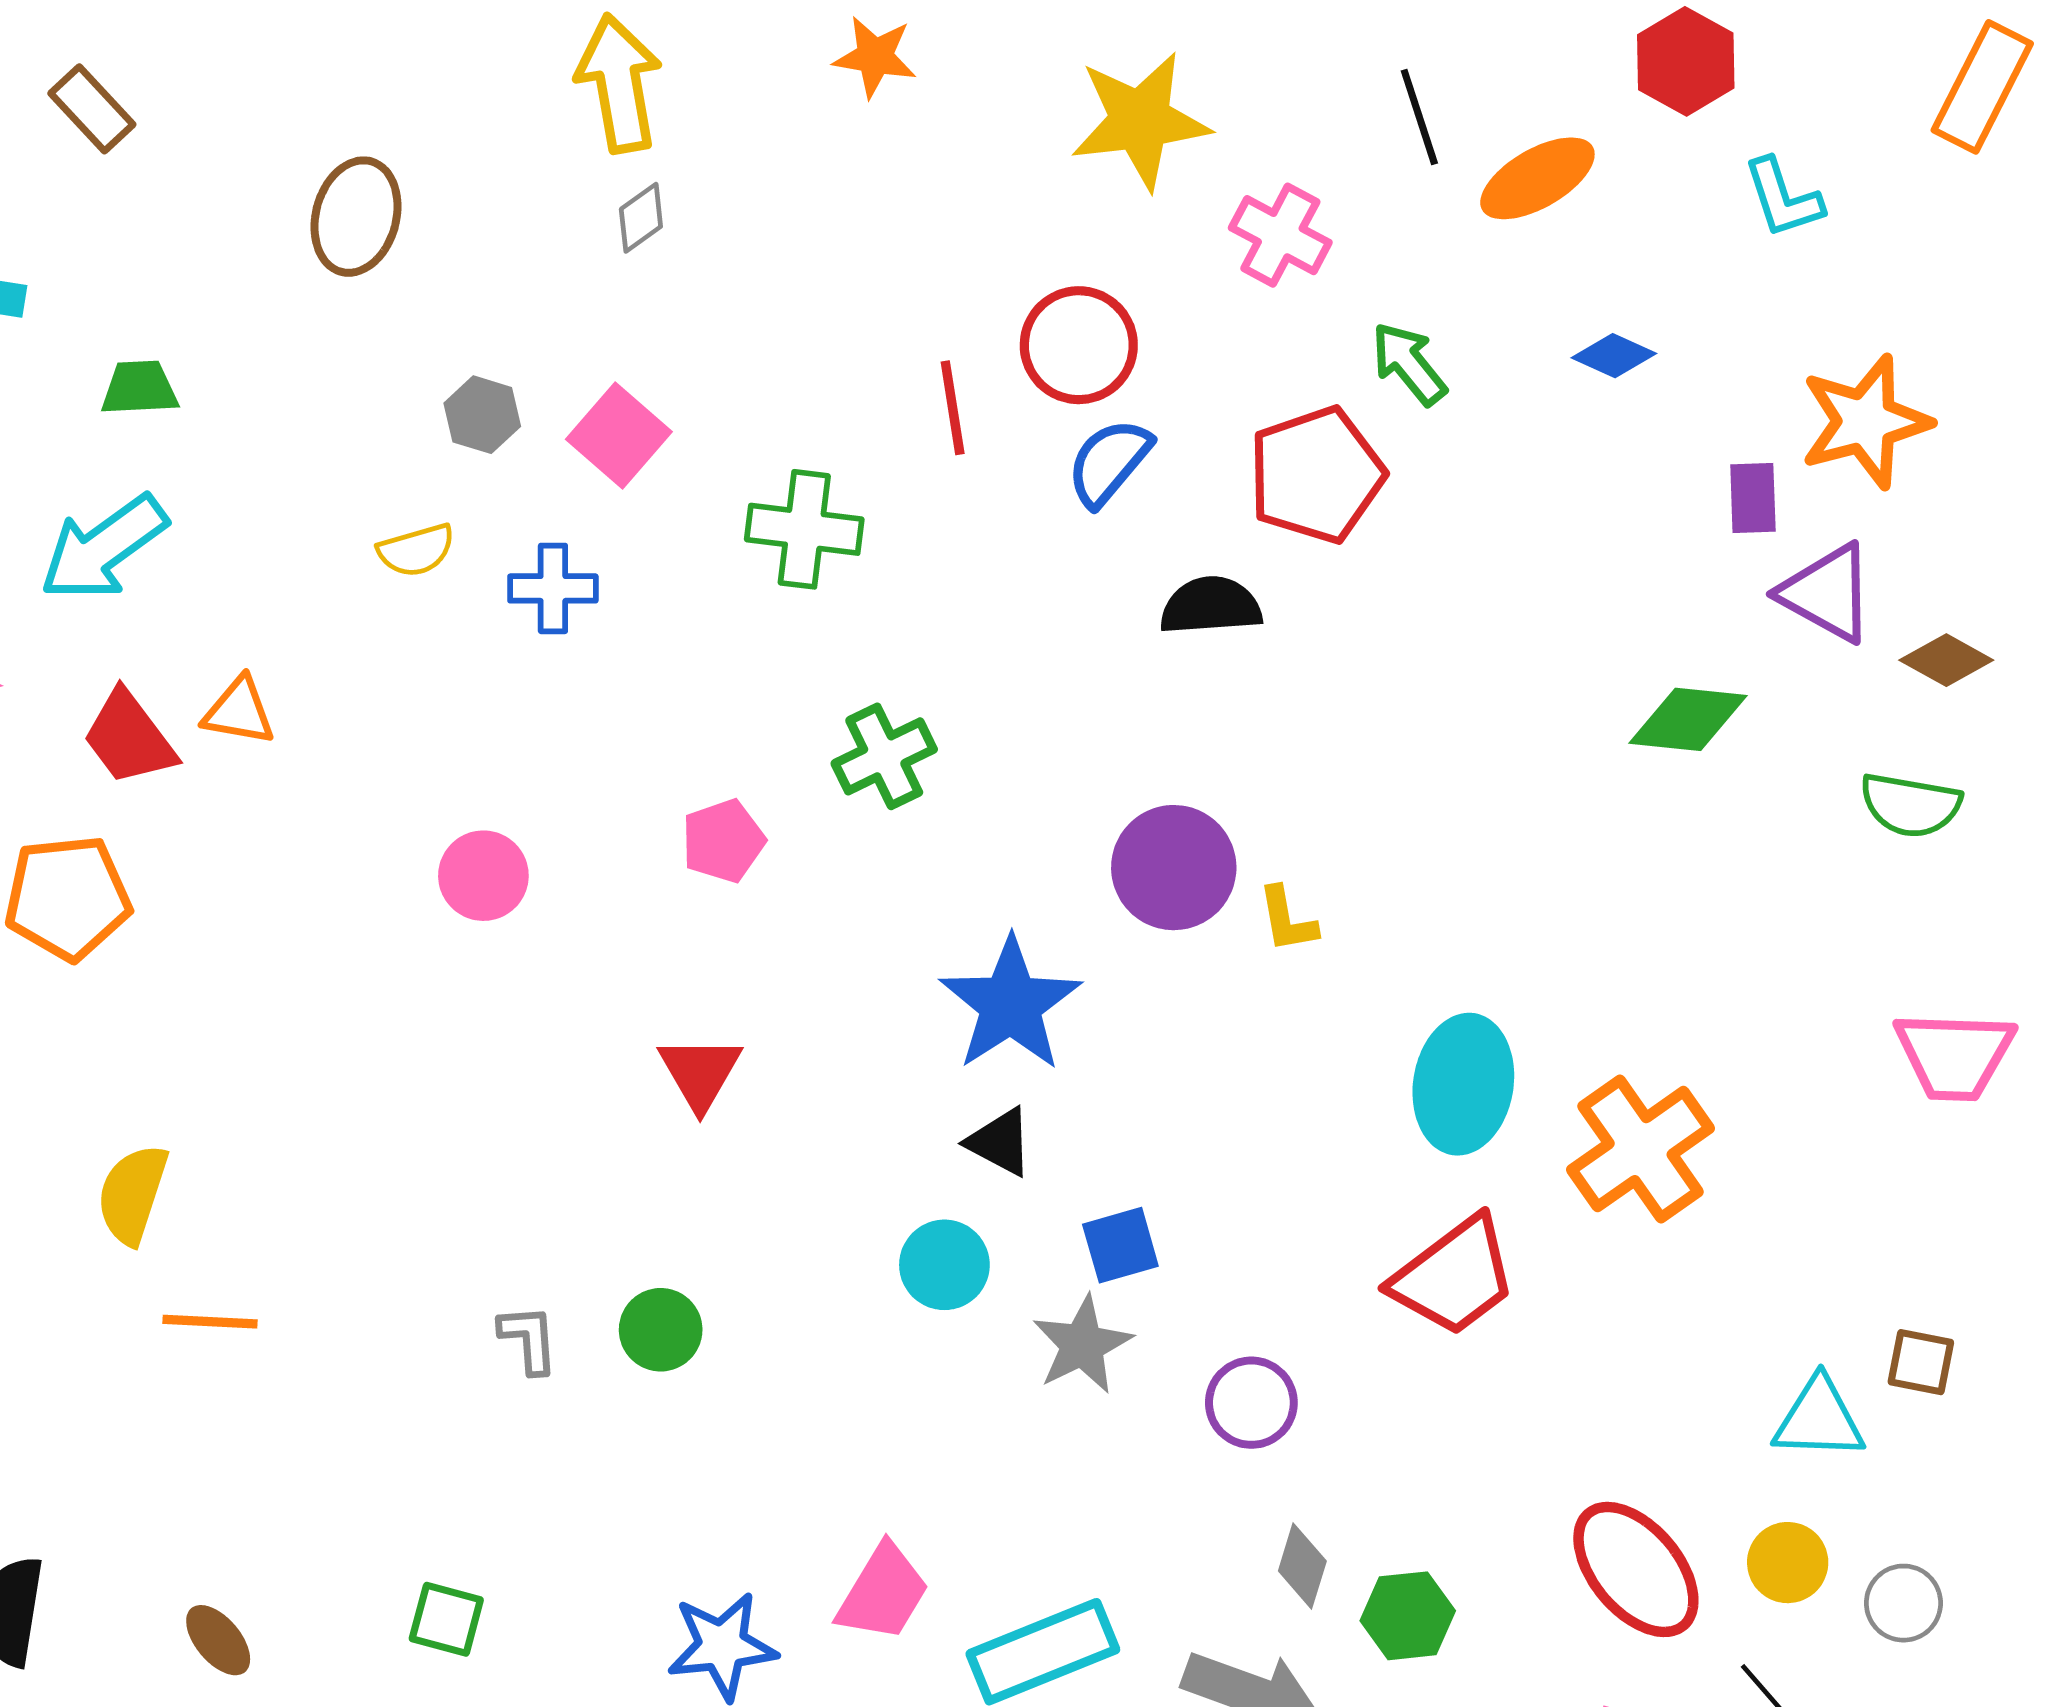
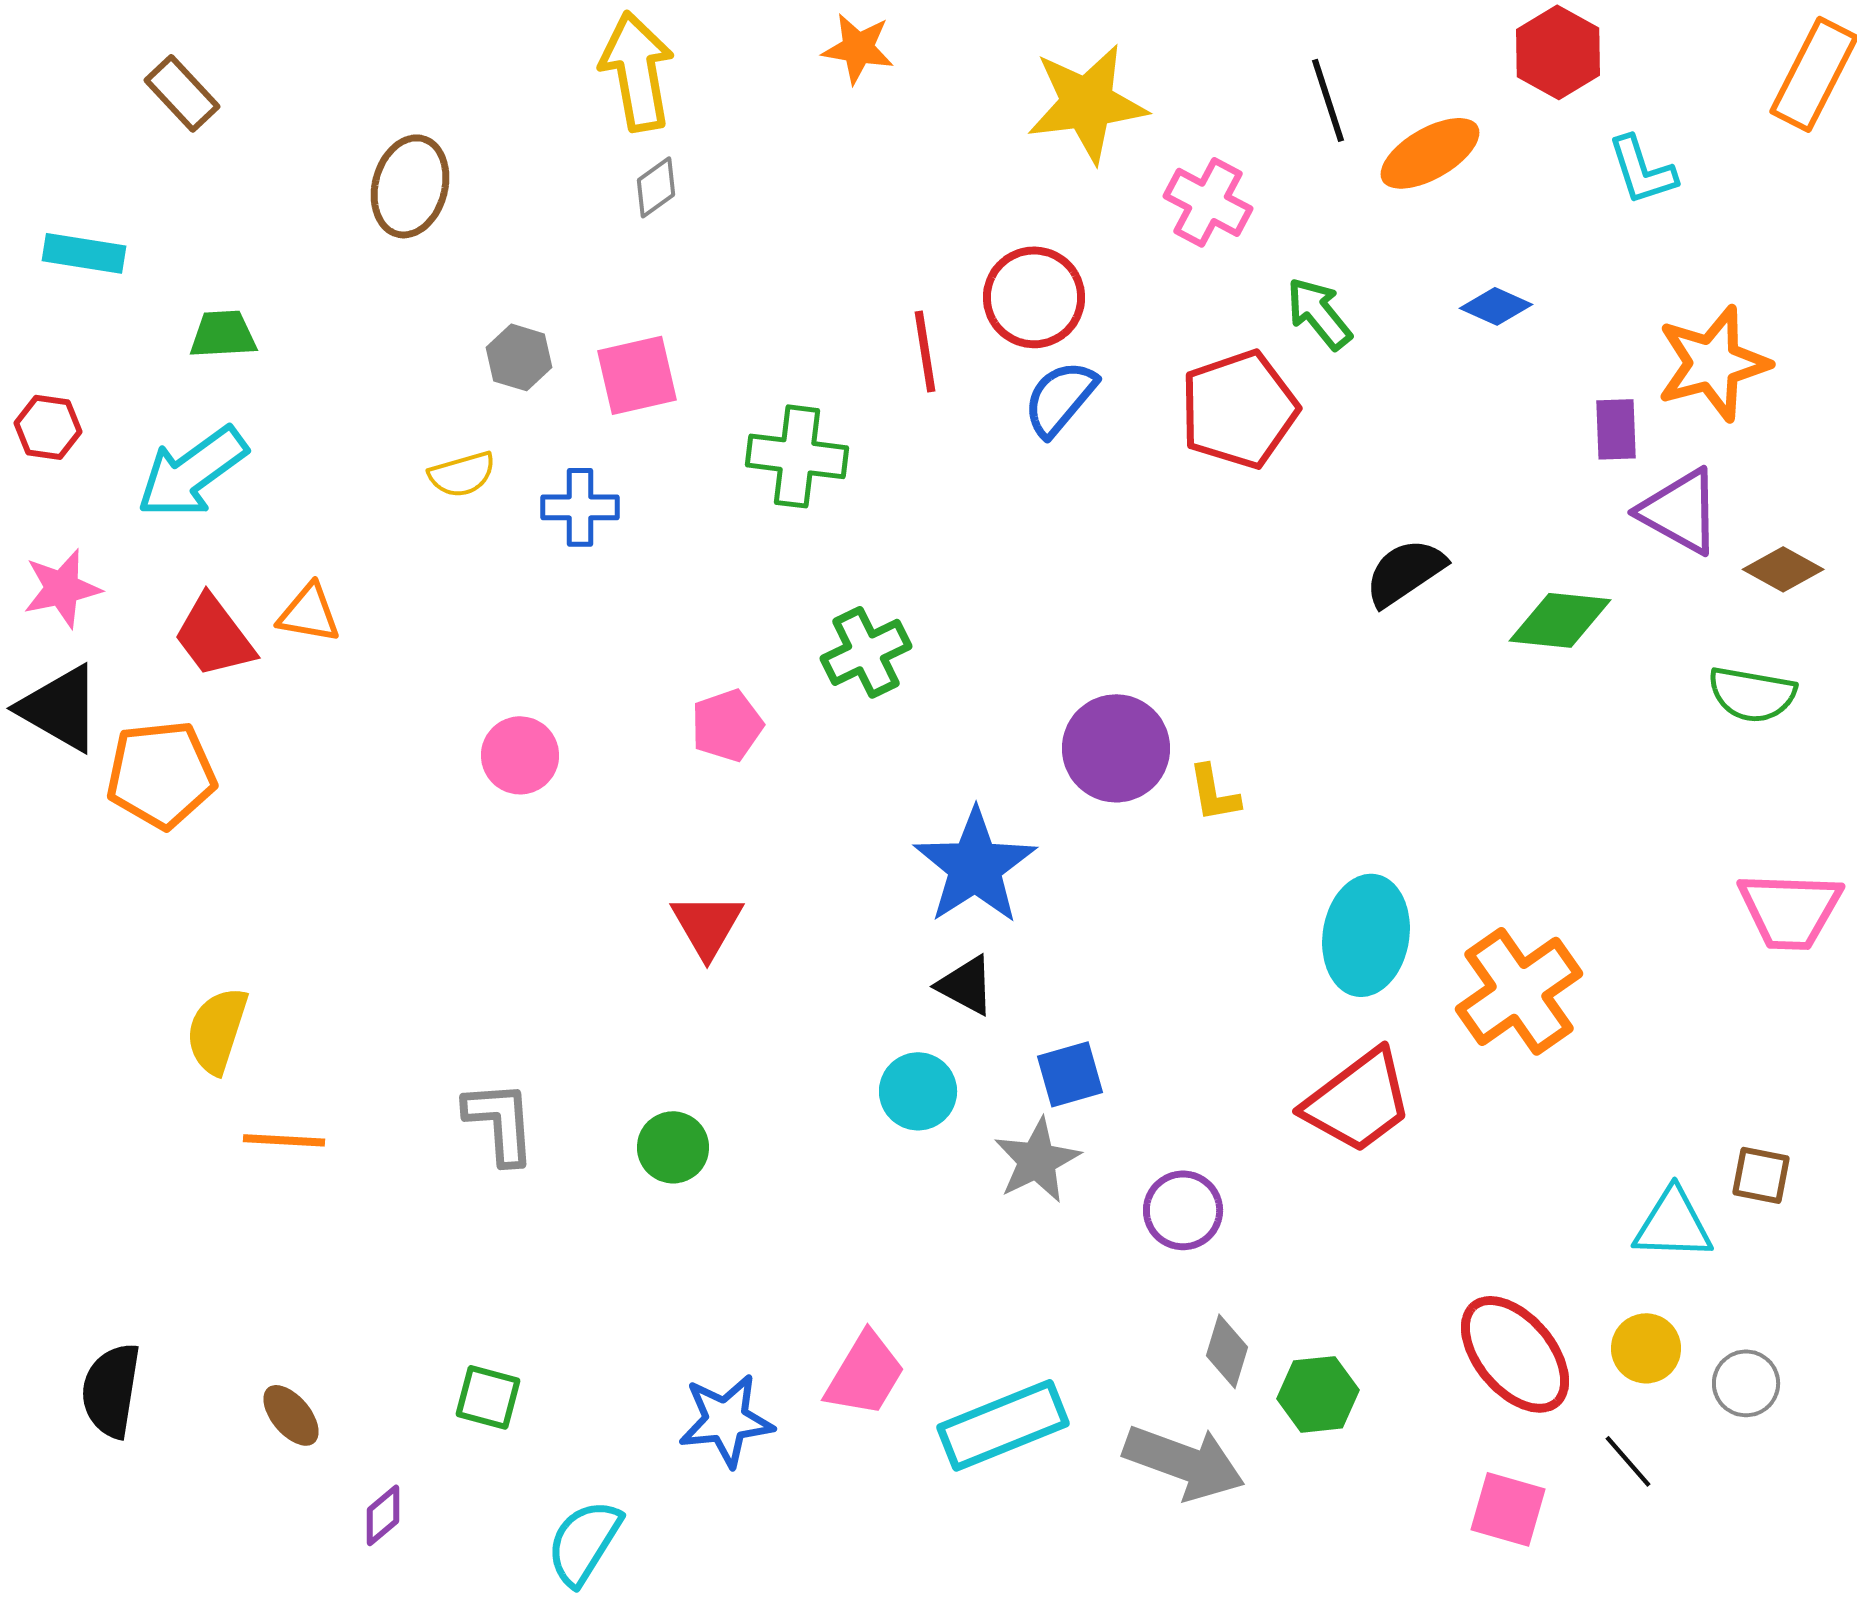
pink square: (619, 436) -> (637, 375), turned 36
black semicircle: (1211, 606) -> (1405, 572), moved, turned -30
gray L-shape: (529, 1339) -> (500, 1122), moved, size x1.4

